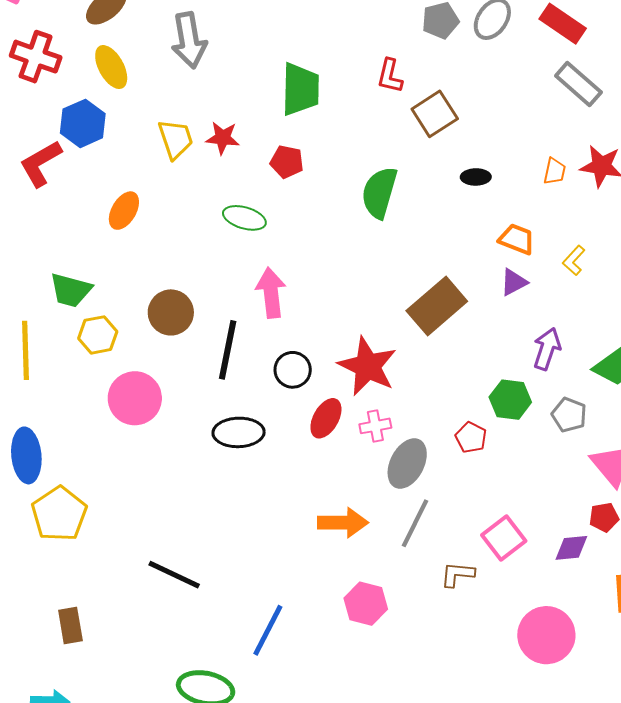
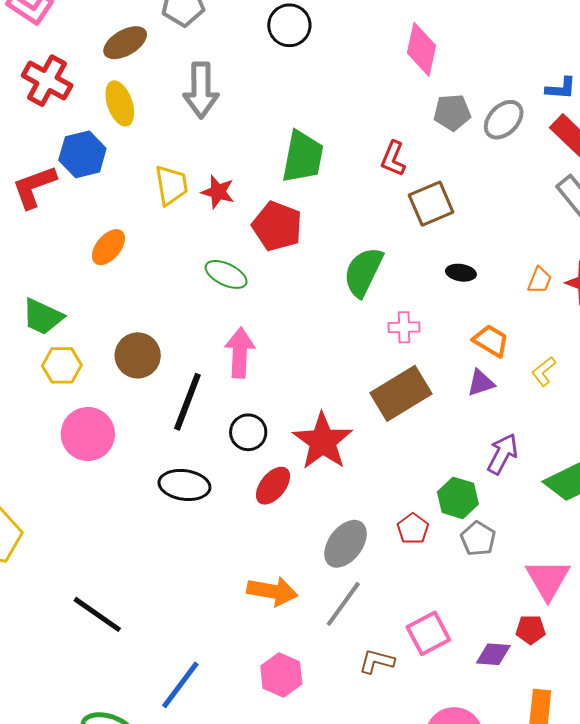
red pentagon: (287, 162) -> (277, 226), size x1.5
gray pentagon: (569, 415) -> (478, 539), moved
pink cross: (375, 426) -> (404, 327), moved

